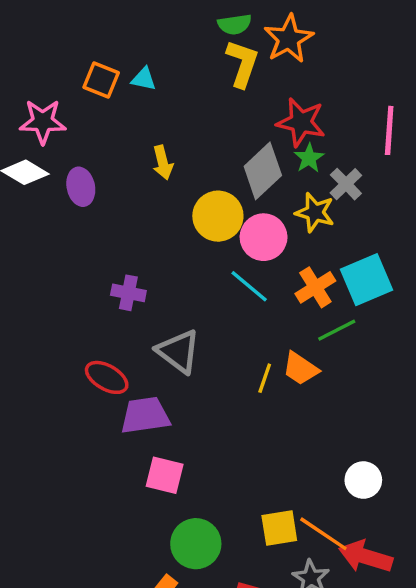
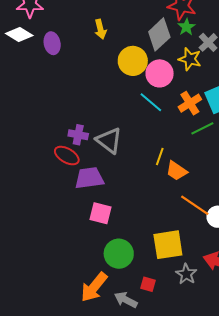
purple cross: (128, 293) -> (78, 135), moved
orange trapezoid: (301, 369) -> (176, 171), moved
yellow square: (279, 528) -> (168, 245), size x1.4
orange line: (323, 534) -> (195, 205), moved

